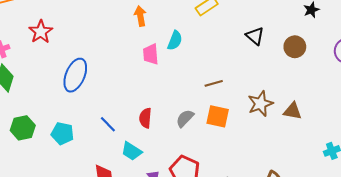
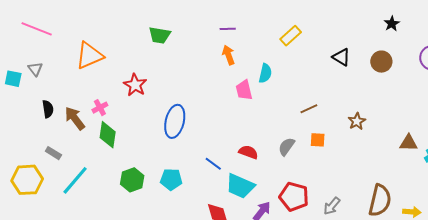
brown star: (260, 104) -> (357, 121), size x0.7
brown triangle: (293, 111) -> (409, 143), moved
orange square: (218, 116) -> (318, 140), size x0.7
red semicircle: (145, 118) -> (248, 152), turned 114
cyan trapezoid: (132, 151) -> (240, 186), size x1.4

